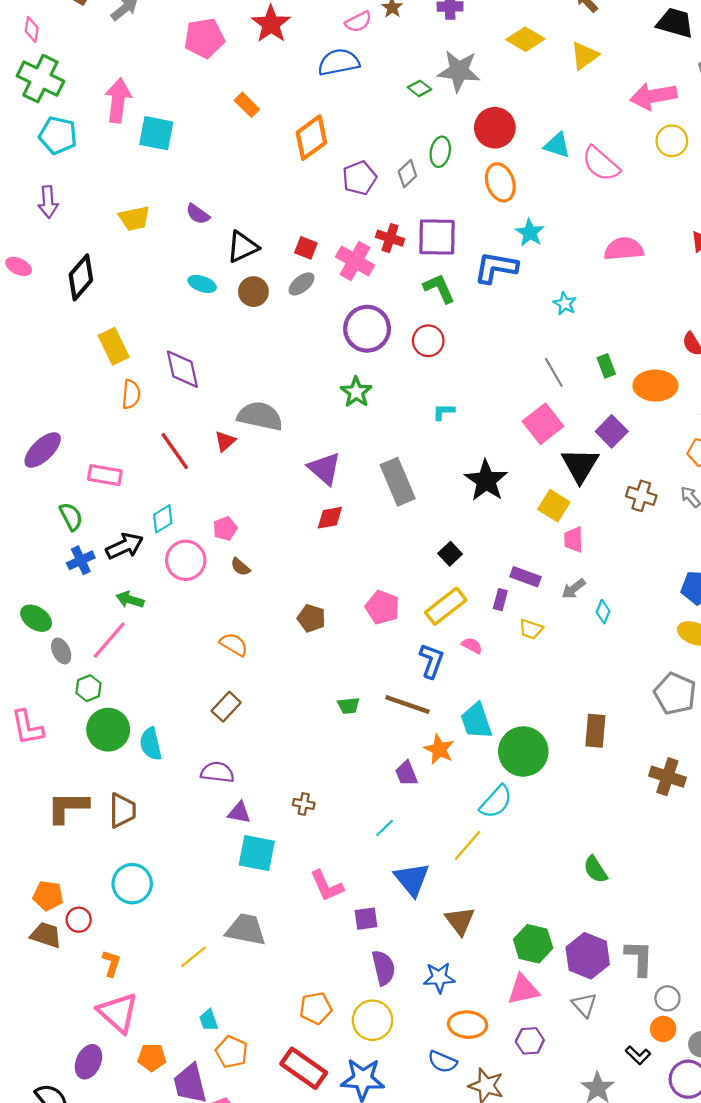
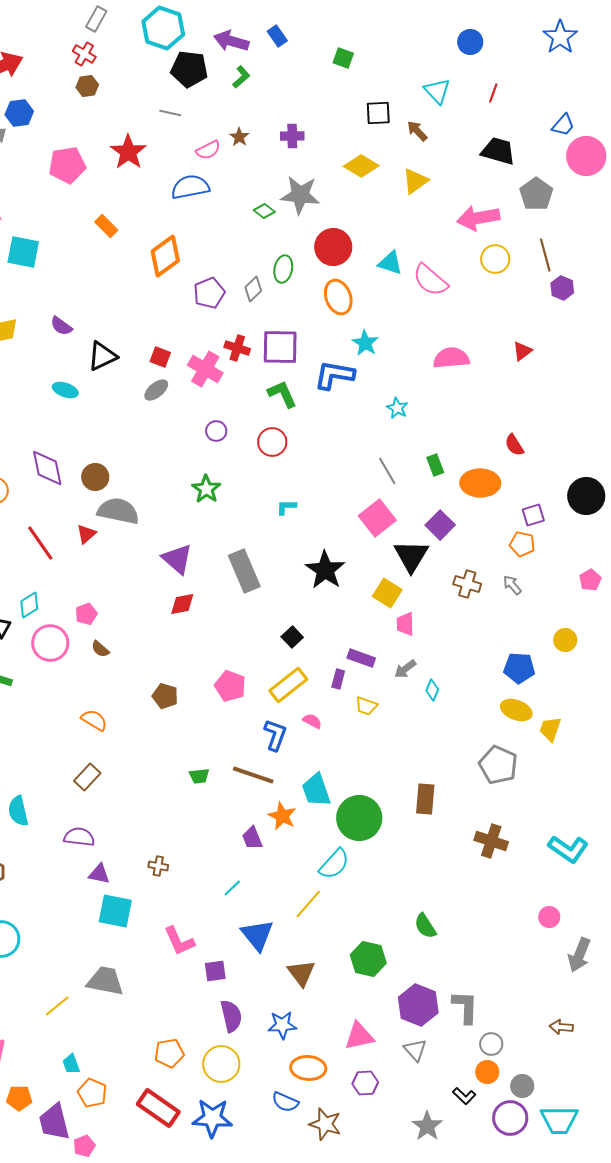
brown circle: (253, 292) -> (95, 477), moved
purple circle: (367, 329) -> (216, 431), size x0.5
green hexagon: (533, 944) -> (368, 959), moved

